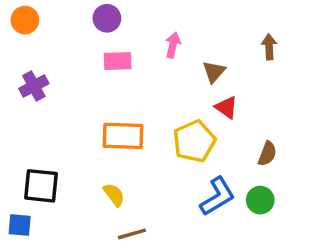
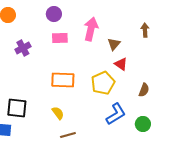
pink arrow: (173, 45) -> (91, 29), size x1.6
purple cross: (34, 86) -> (23, 48), moved
green circle: (260, 200) -> (143, 124), moved

